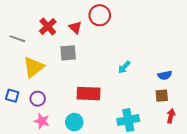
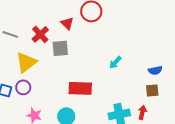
red cross: (48, 26) -> (40, 34), moved
purple circle: (38, 99) -> (23, 87), moved
red arrow: (171, 116) -> (142, 112), moved

